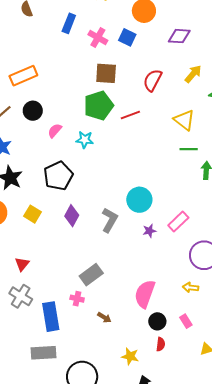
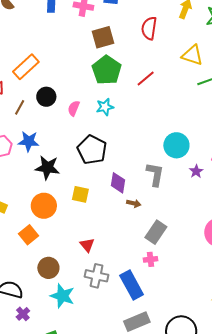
red line: (130, 115) -> (146, 79), moved
brown arrow: (104, 317) -> (134, 203), moved

